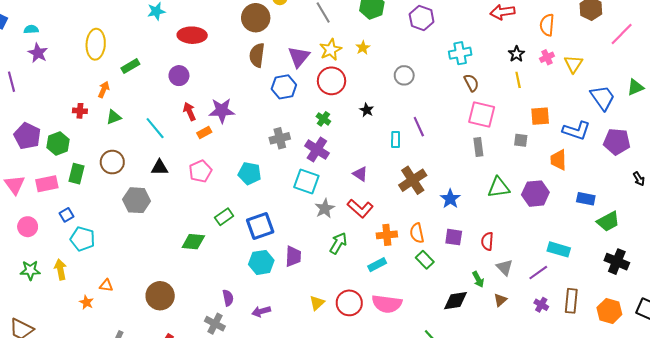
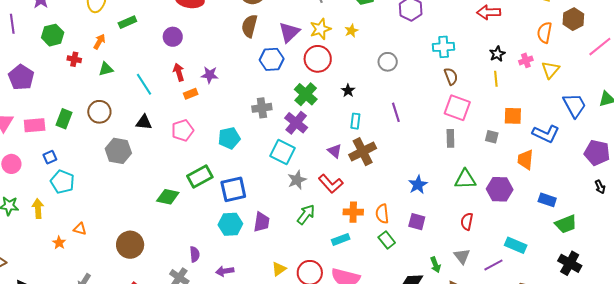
orange semicircle: (547, 25) -> (545, 32), moved
purple star: (222, 111) -> (210, 75), size x0.7
green cross: (323, 119) -> (306, 94), size x1.6
cyan rectangle: (396, 140) -> (355, 121), moved
purple pentagon: (617, 142) -> (597, 153), moved
green hexagon: (58, 143) -> (53, 35), moved
cyan pentagon: (250, 173) -> (229, 138), turned -30
brown cross: (413, 180) -> (363, 152), moved
green rectangle: (224, 217) -> (200, 176), size x1.4
red semicircle: (487, 241) -> (467, 221), moved

